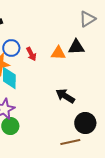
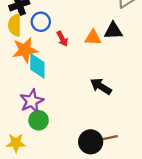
blue circle: (11, 48) -> (41, 22), moved
black circle: (85, 123) -> (91, 142), moved

